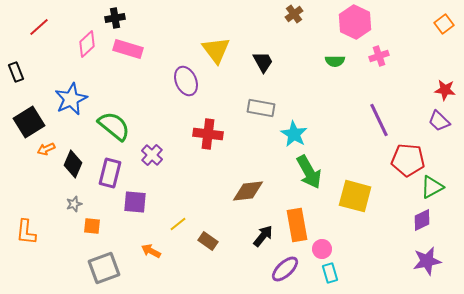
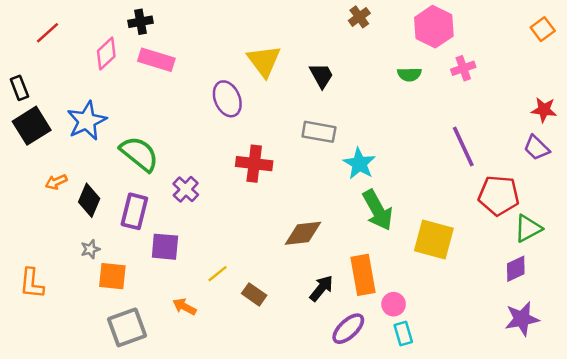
black square: (29, 122) -> (32, 126), moved
orange square: (92, 226) -> (112, 276), size x1.4

